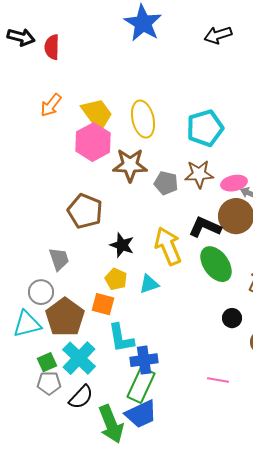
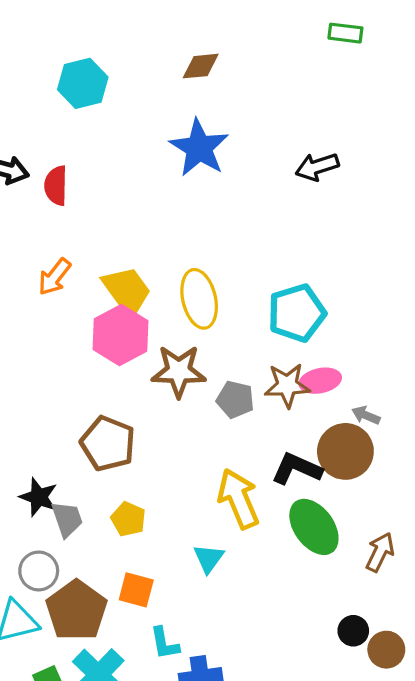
pink ellipse: (234, 183) -> (320, 381), moved
black star: (122, 245) -> (39, 497), moved
yellow pentagon: (116, 279) -> (128, 519), moved
cyan triangle: (149, 284) -> (209, 558), turned -35
black circle: (232, 318) -> (353, 631), moved
cyan L-shape: (121, 338) -> (165, 643), size x0.7

